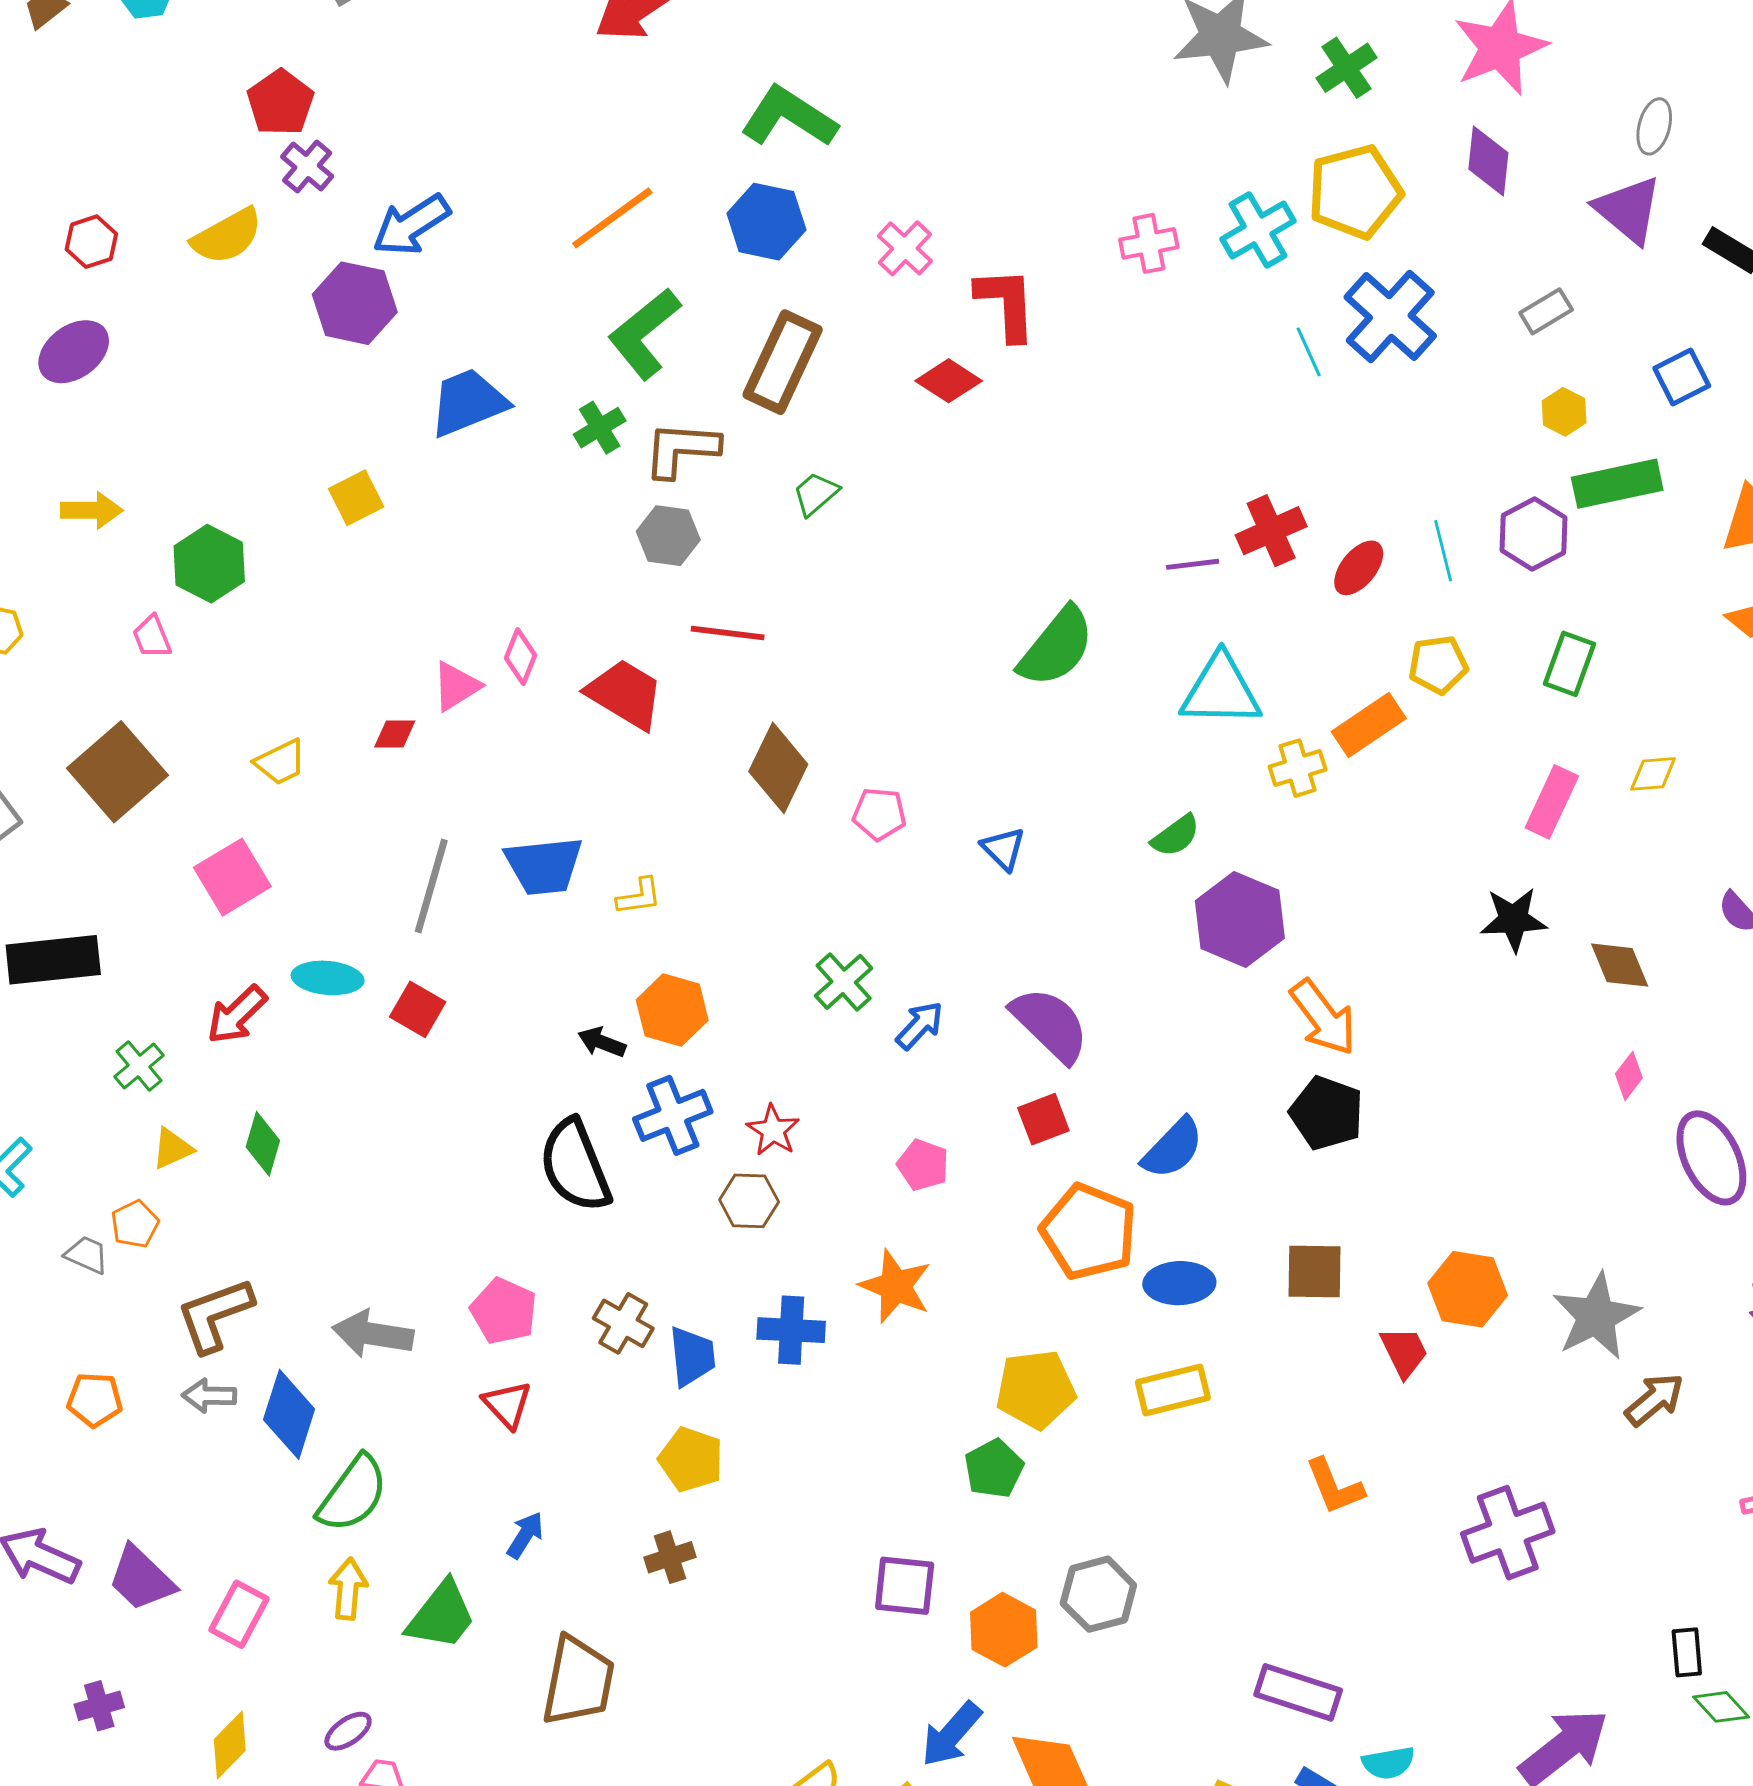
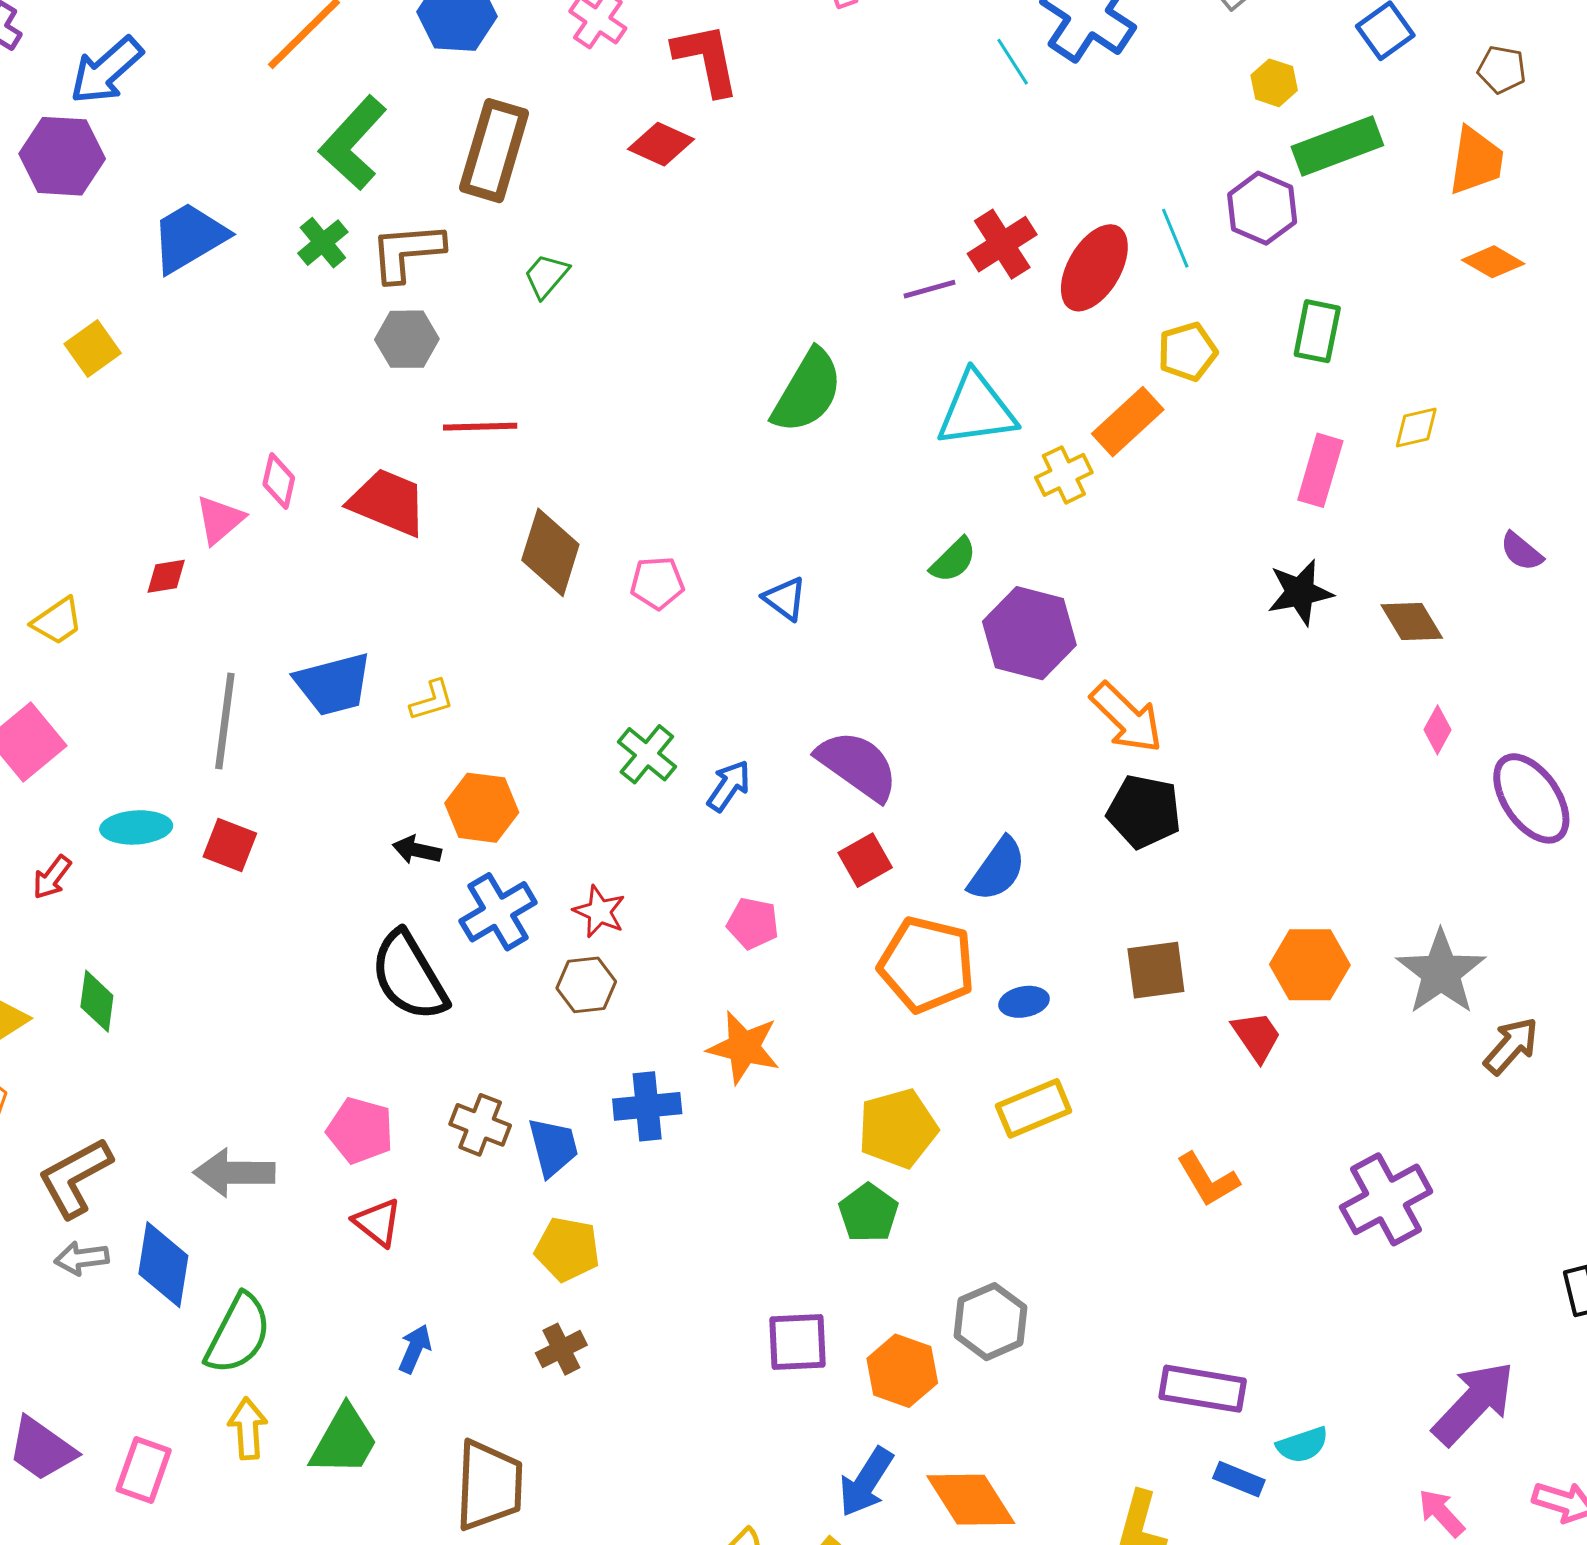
red ellipse: (1359, 568) -> (1094, 268), size x1.5
red arrow: (237, 1015) -> (52, 877), size x0.7
blue ellipse: (1179, 1283) -> (1024, 1002), size x0.7

